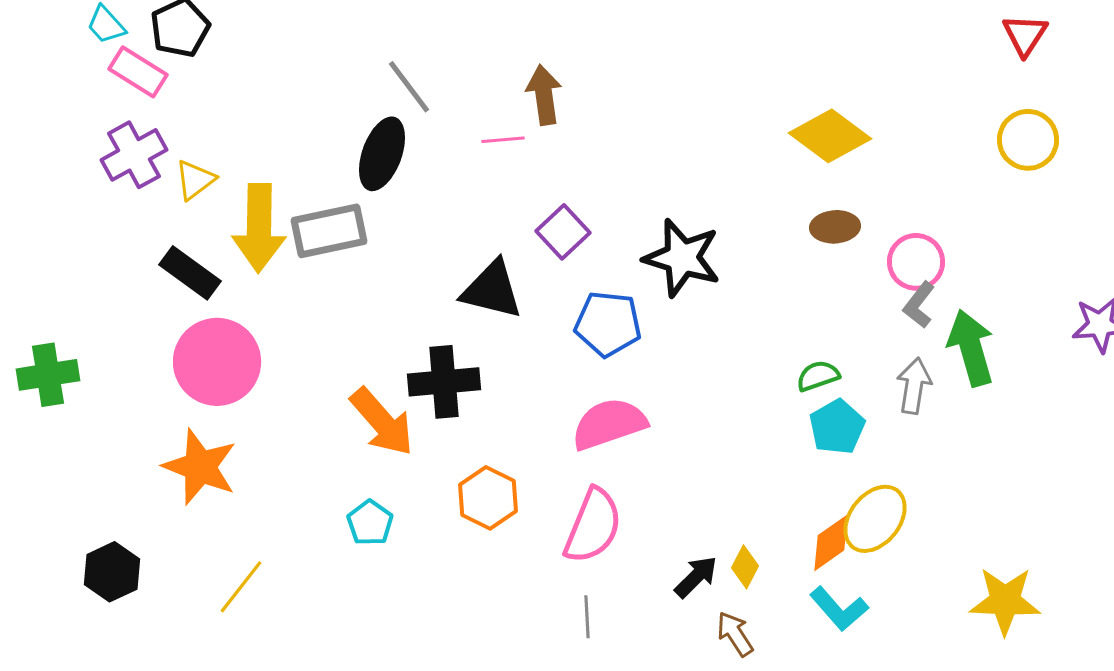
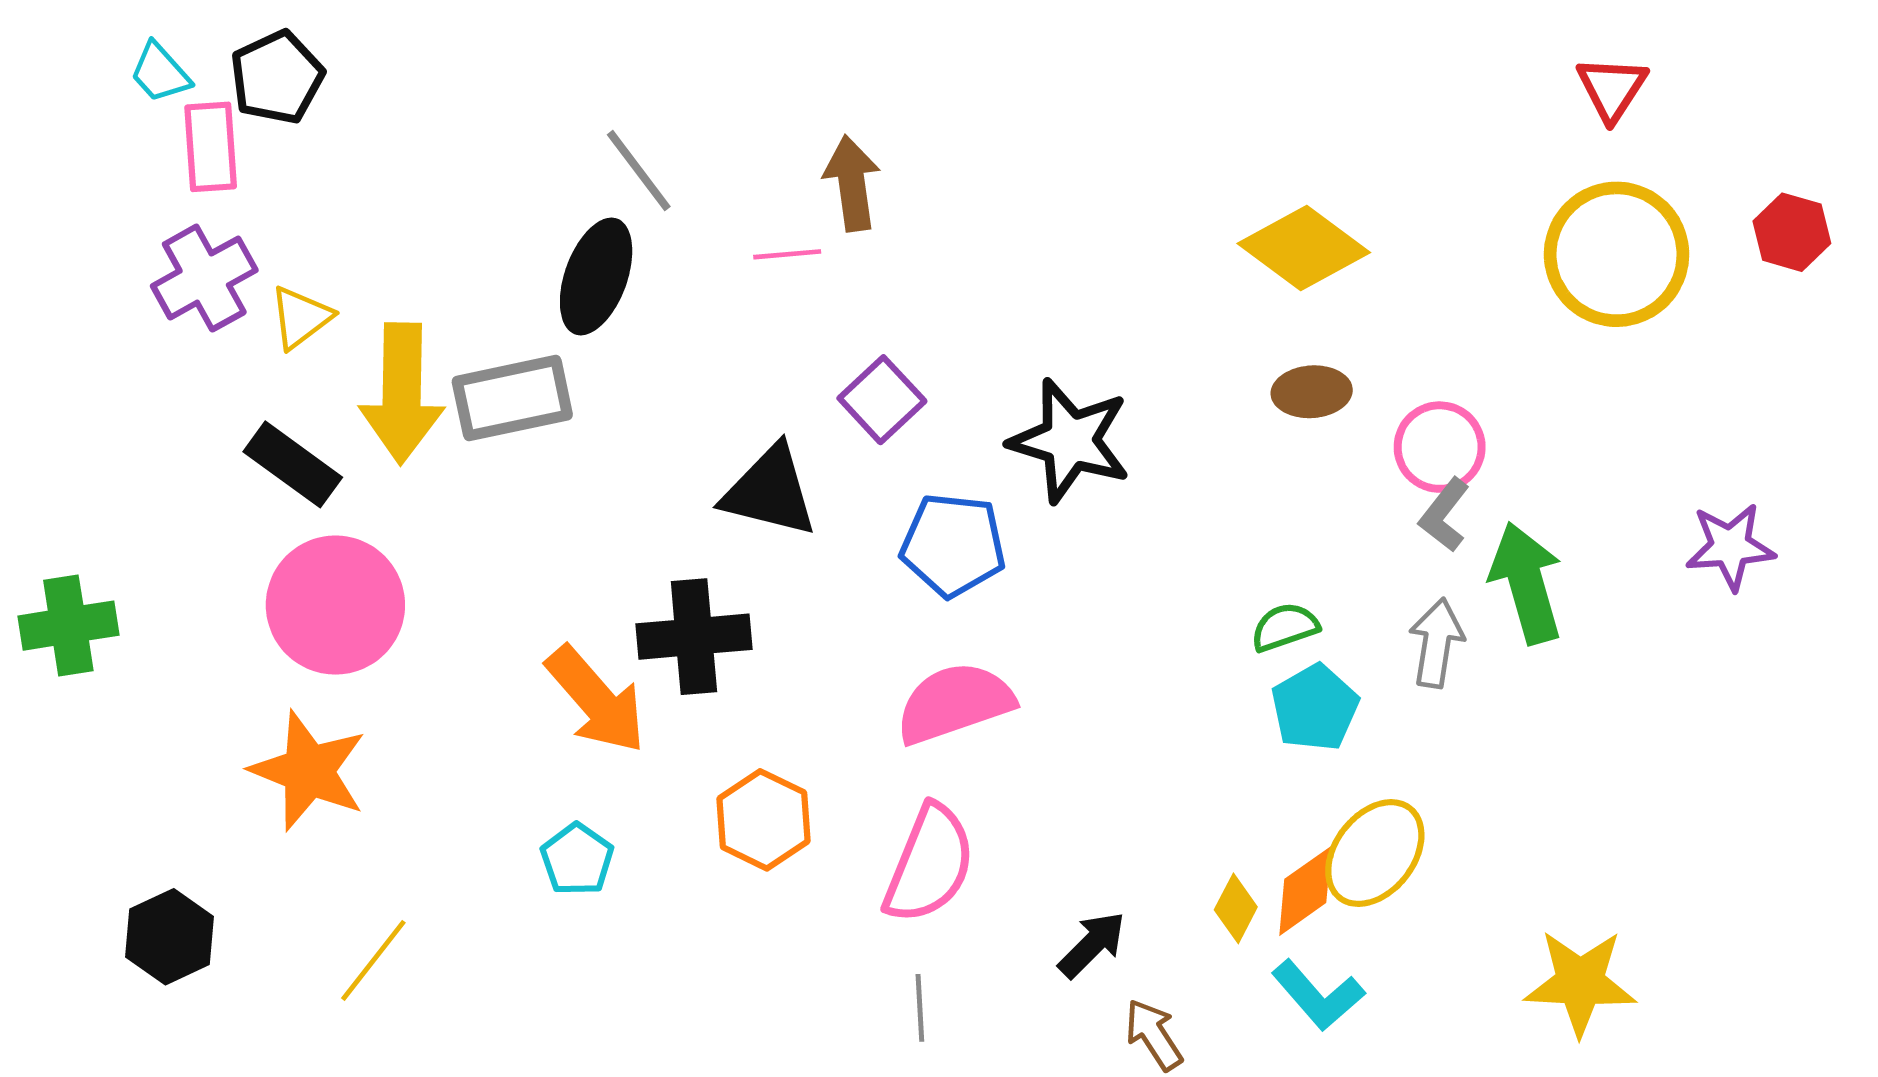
pink rectangle: (138, 72) -> (211, 147), turned 54
yellow circle: (1028, 140) -> (1617, 254), size x1.5
yellow diamond: (745, 567) -> (1236, 908), moved

